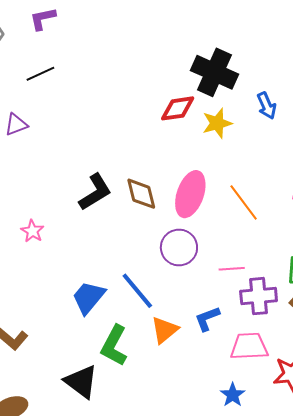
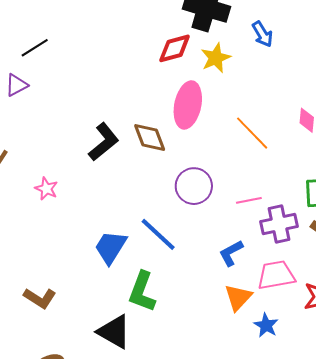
black line: (40, 74) -> (35, 48), moved
pink ellipse: (190, 194) -> (188, 105), moved
orange triangle: (165, 330) -> (238, 297), moved

